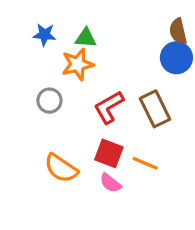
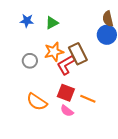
green triangle: (86, 38) -> (52, 23), turned -32
orange star: (77, 64) -> (54, 52), moved
brown rectangle: (155, 109) -> (78, 54), moved

